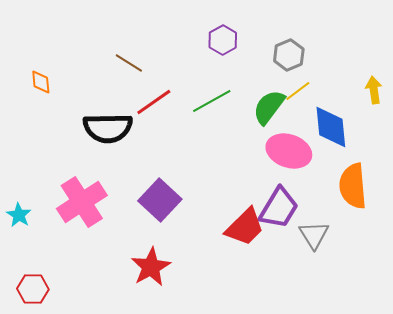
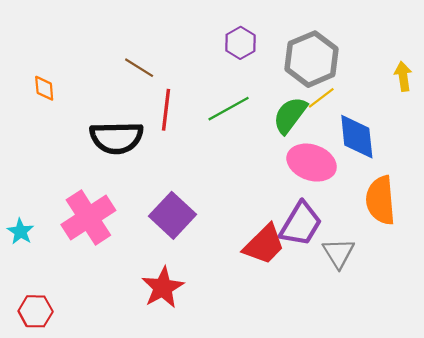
gray hexagon: (289, 55) -> (312, 59), size x1.6
yellow arrow: (374, 90) -> (403, 76), moved
red line: (154, 102) -> (166, 110), turned -48

